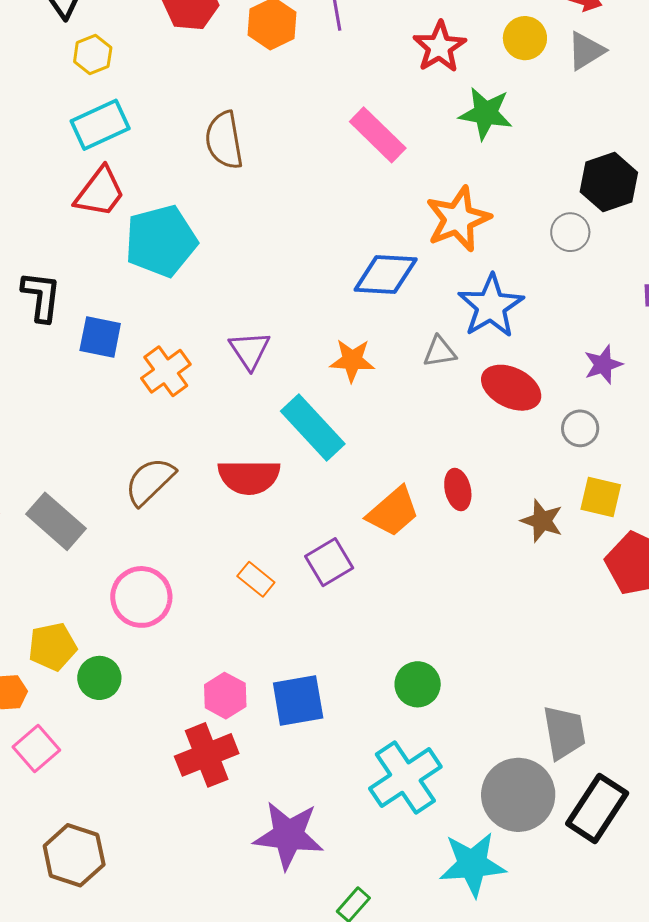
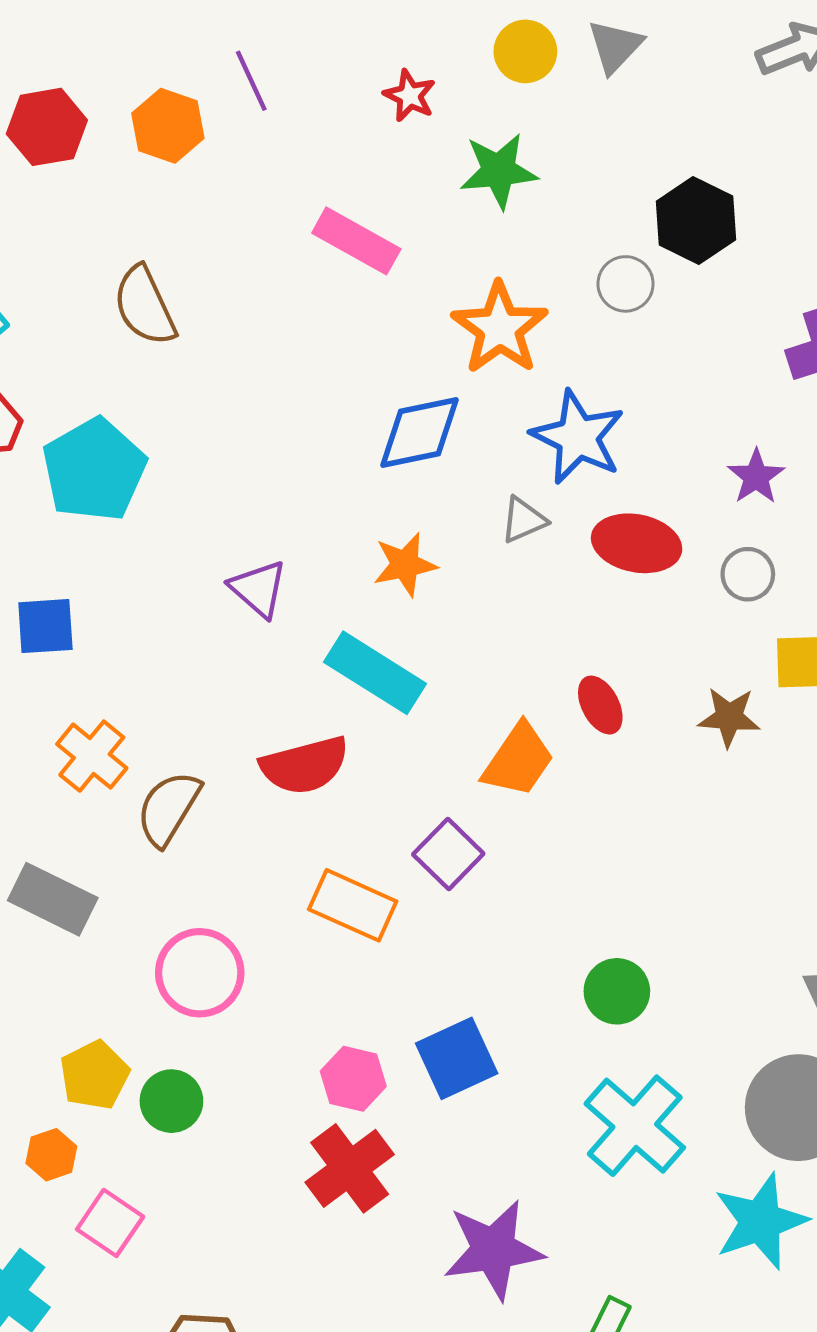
red star: (439, 47) -> (410, 96), size x0.7
gray circle: (570, 232) -> (626, 284), moved
orange cross: (166, 371) -> (92, 756), moved
orange rectangle: (256, 579) -> (353, 905), size x1.6

